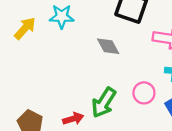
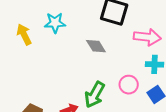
yellow arrow: (25, 28) -> (24, 34), turned -65

